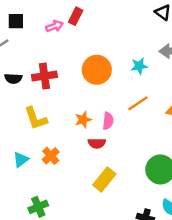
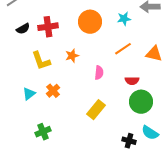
black semicircle: (13, 78) -> (23, 29), turned -32
orange star: (83, 120) -> (72, 56), moved
pink semicircle: (108, 121) -> (99, 73), moved
red semicircle: (97, 143) -> (132, 81), moved

